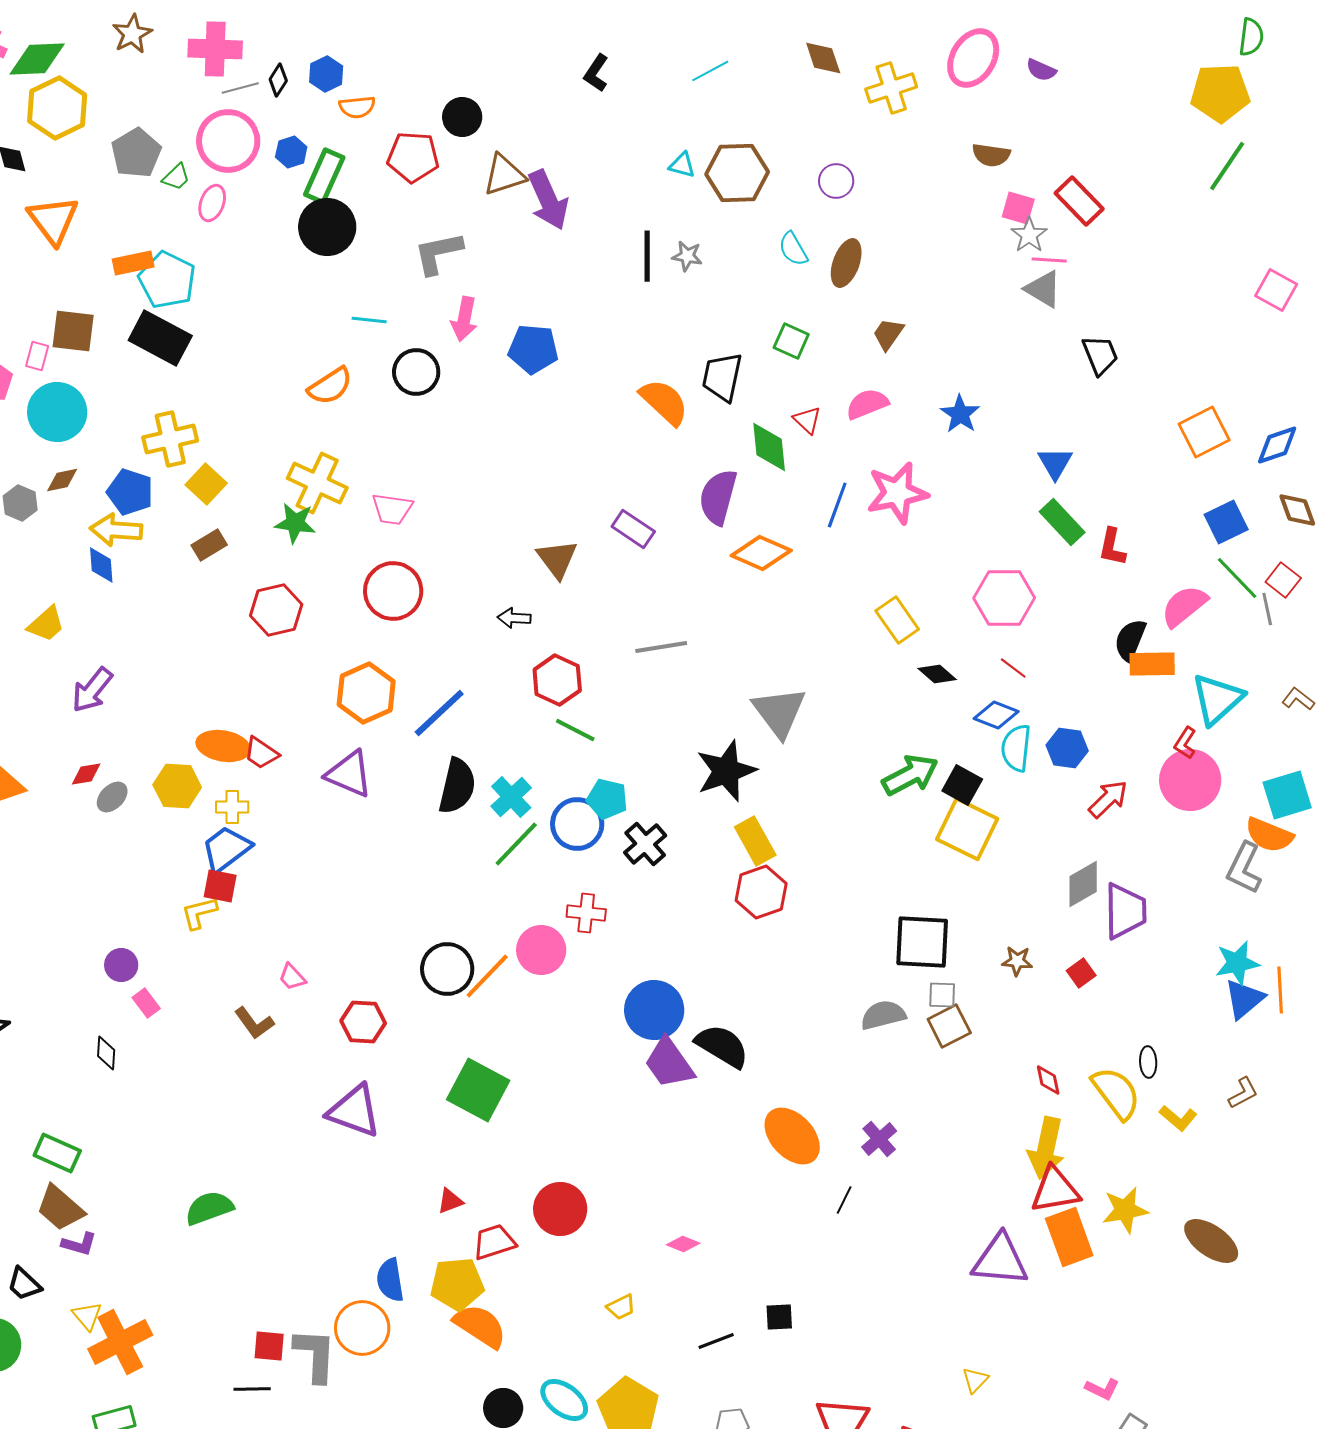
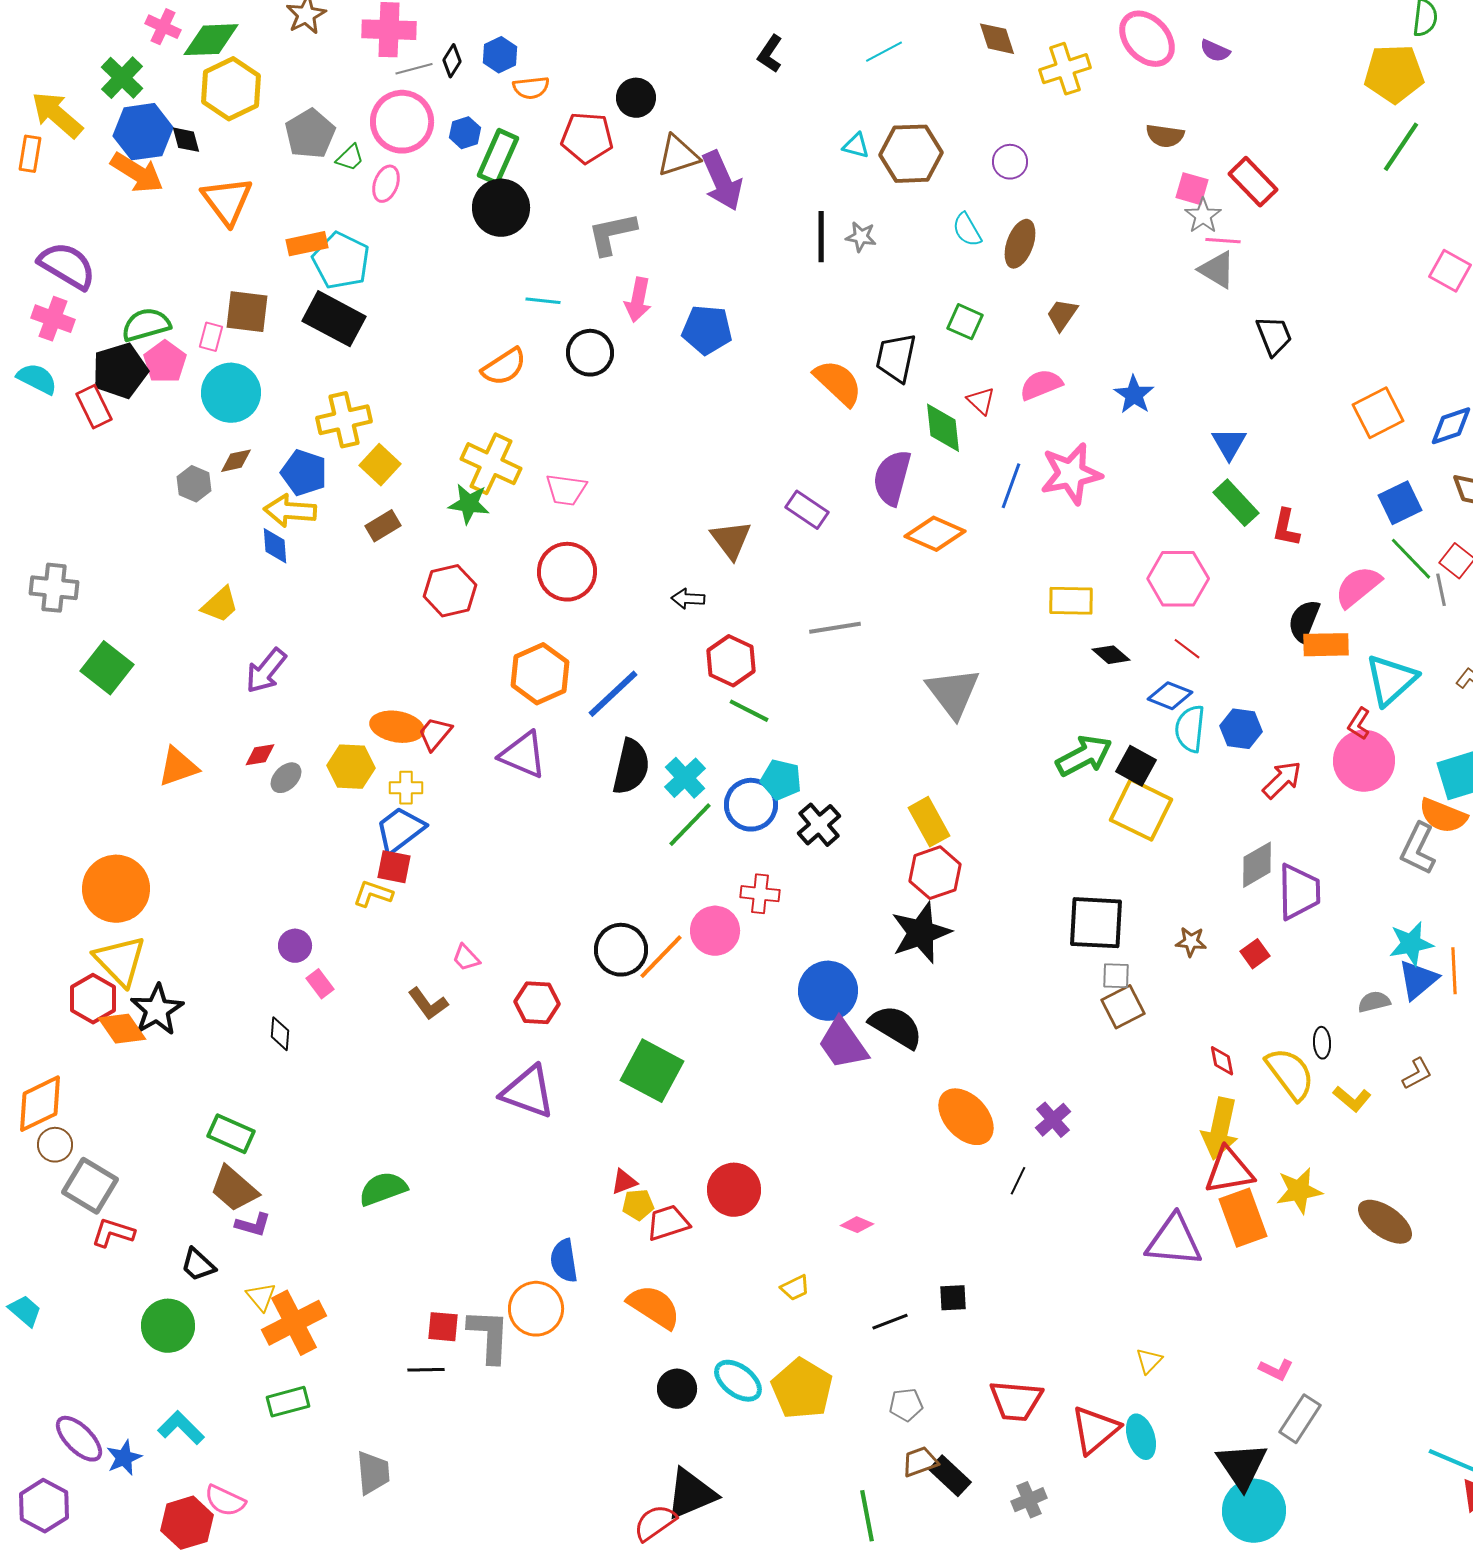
pink ellipse: (973, 58) -> (1147, 39), turned -74
yellow rectangle: (897, 620) -> (1071, 601), turned -54
red trapezoid: (261, 753) -> (435, 734), turned 96
black star: (726, 771) -> (921, 933), moved
yellow L-shape: (199, 913) -> (373, 894), turned 33
gray semicircle: (883, 1015) -> (1374, 1002), moved, size x0.7
yellow pentagon: (457, 1284) -> (638, 1205), moved, size x0.6

